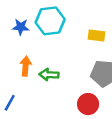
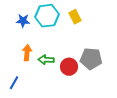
yellow rectangle: (97, 35) -> (75, 17), moved, turned 56
red circle: (88, 104) -> (69, 67), moved

